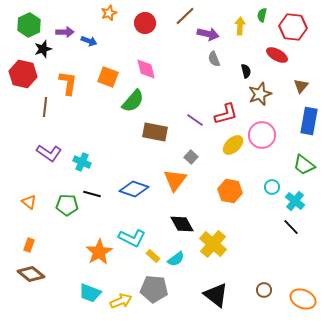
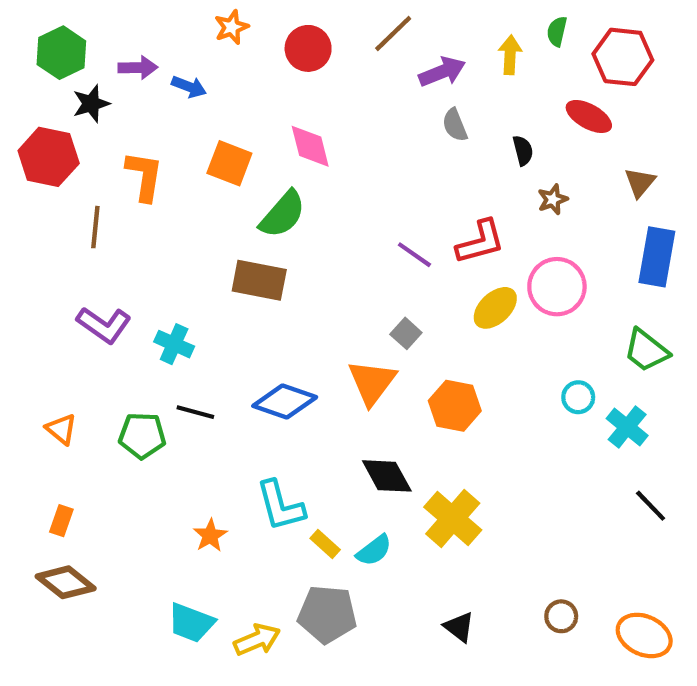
purple arrow: (208, 34) -> (442, 72), turned -35
brown star: (260, 94) -> (553, 199), size x0.6
brown rectangle: (155, 132) -> (259, 280), moved
orange hexagon: (230, 191) -> (455, 406), moved
black line: (291, 227) -> (651, 506), moved
cyan L-shape: (132, 238) -> (280, 506), turned 48
orange star: (99, 252) -> (210, 535), size x0.6
black triangle: (216, 295) -> (459, 627), size x0.6

